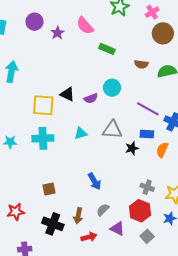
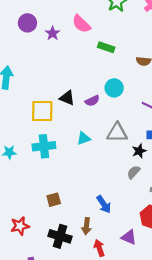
blue arrow: (94, 181) -> (104, 204), moved
gray semicircle: (103, 210) -> (134, 172), moved
red arrow: (89, 237) -> (99, 248), turned -91

